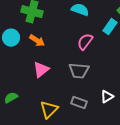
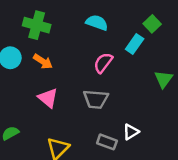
pink triangle: (41, 70) -> (48, 98), turned -42
gray rectangle: (79, 103) -> (107, 142), moved

